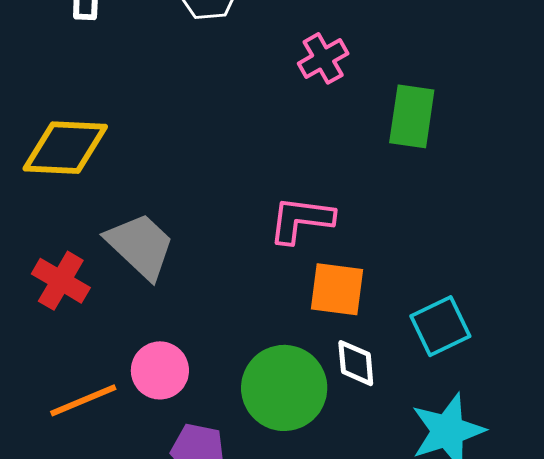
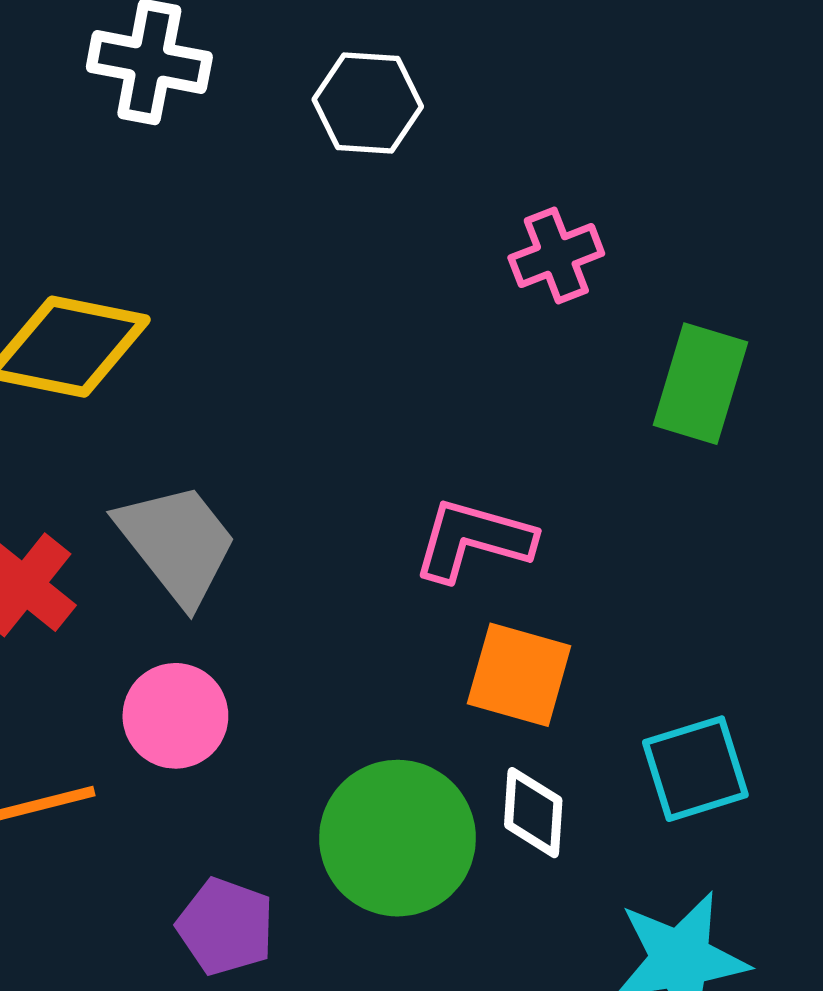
pink circle: (160, 370) -> (175, 716), moved

